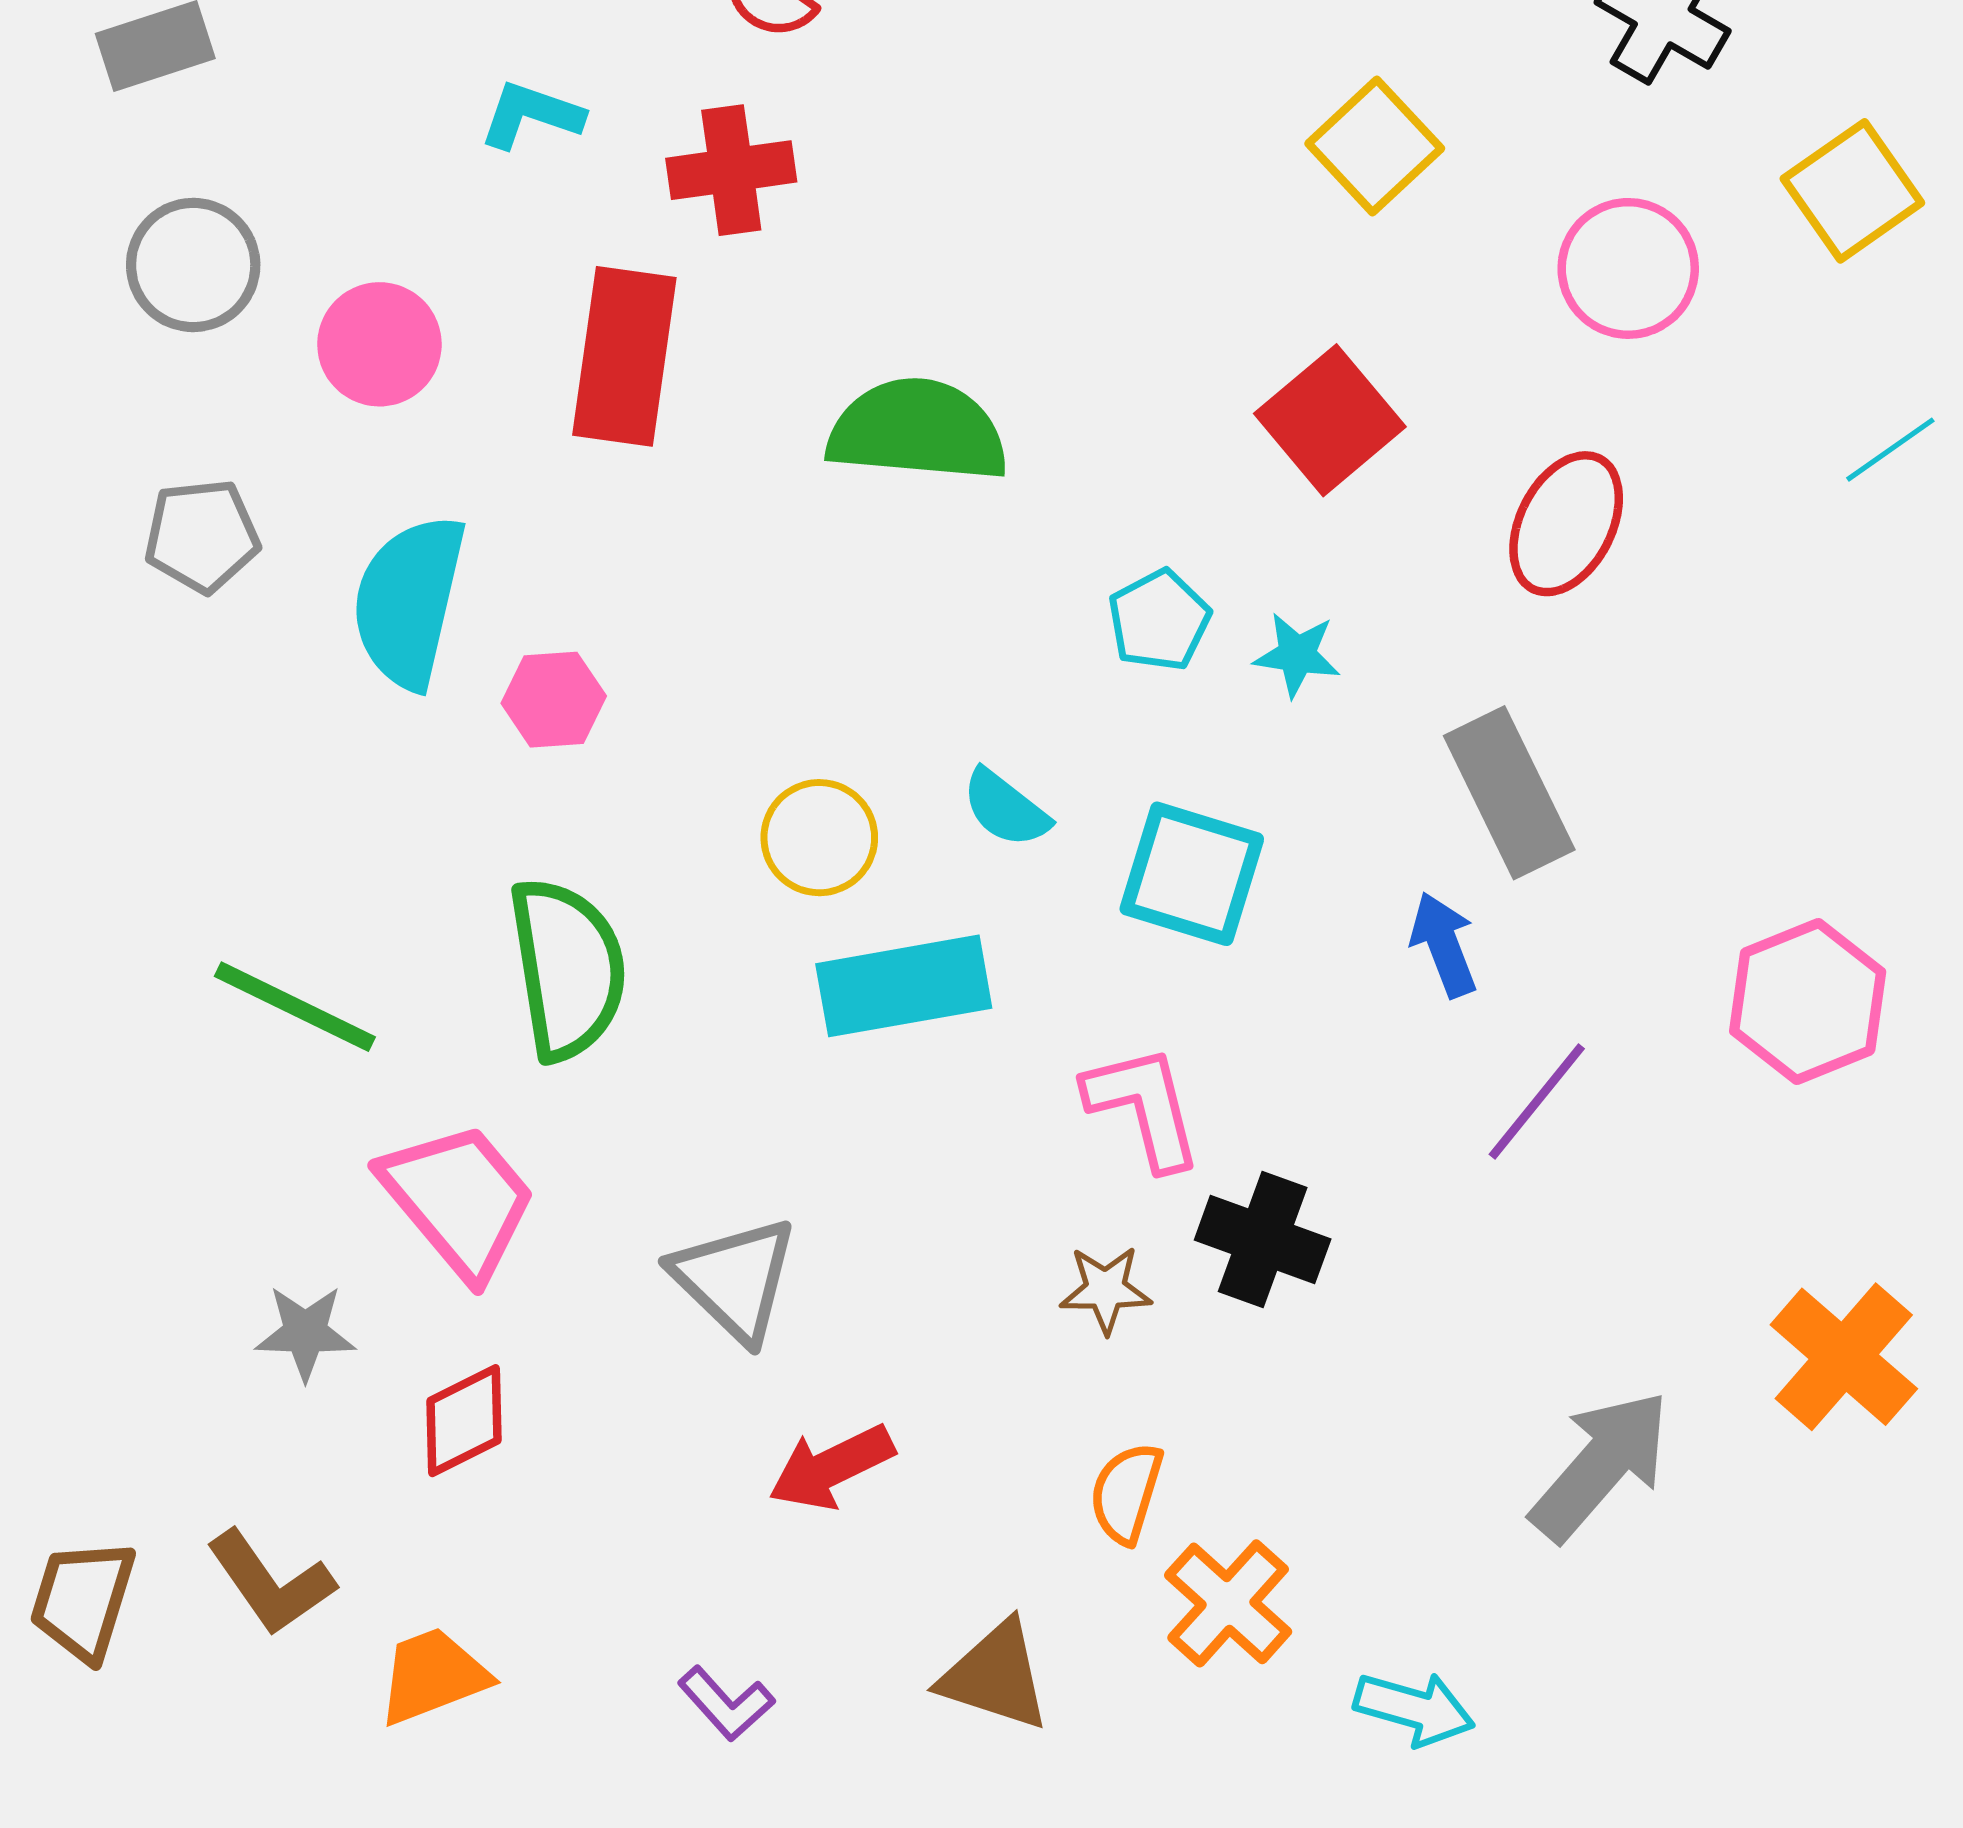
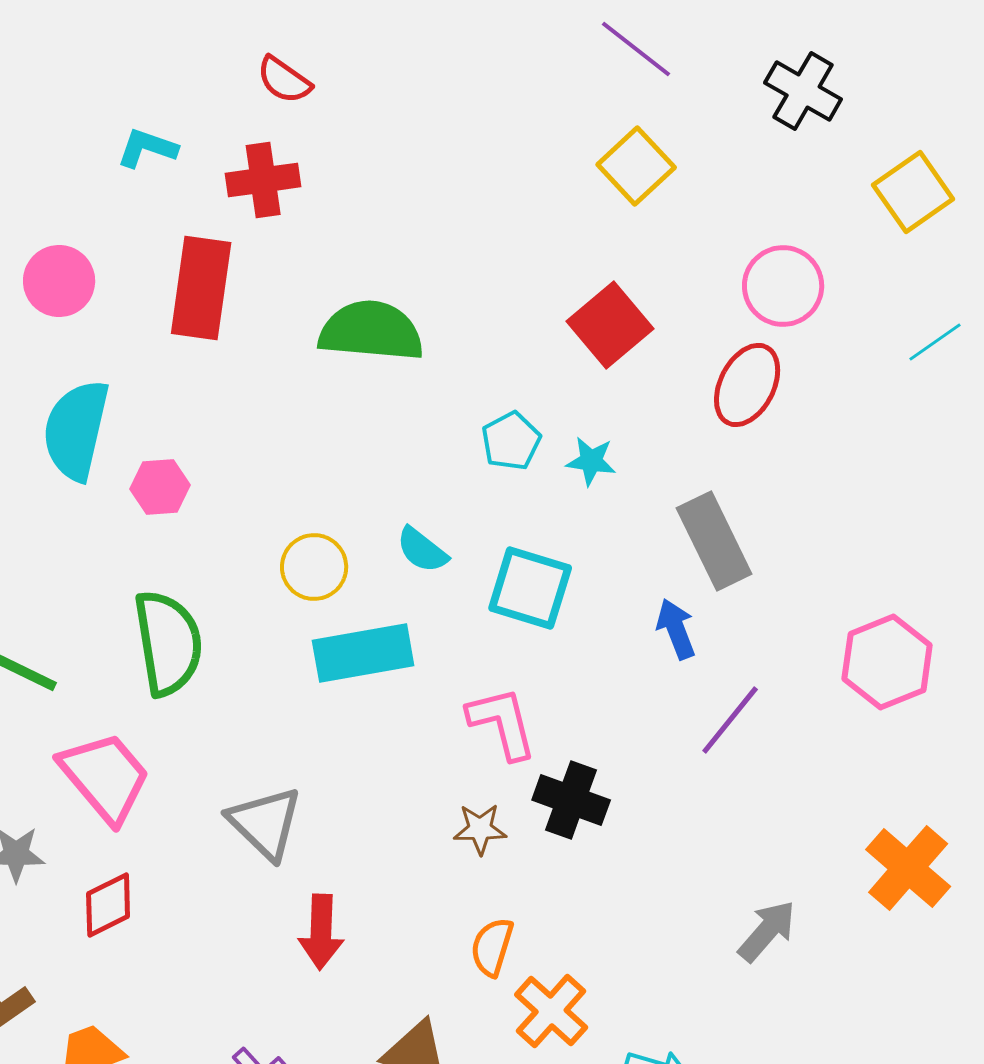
pink circle: (1628, 268) -> (783, 286), moved
gray arrow: (1601, 1465) -> (767, 931), size x0.7
red arrow: (831, 1467) -> (321, 932), turned -62

